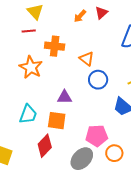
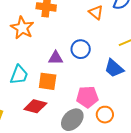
orange triangle: (87, 59) -> (96, 12), moved
blue circle: (98, 80) -> (81, 49), moved
red diamond: (45, 146) -> (35, 106), turned 60

